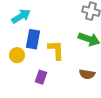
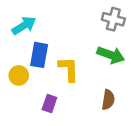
brown semicircle: (87, 74) -> (108, 100), turned -91

